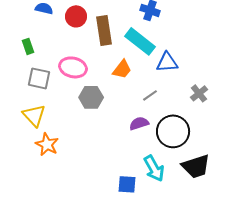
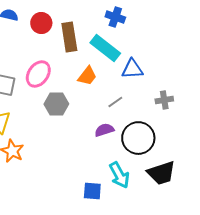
pink ellipse: (73, 67) -> (38, 74), turned -68
gray cross: (199, 93) -> (164, 100), turned 30

